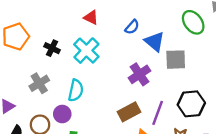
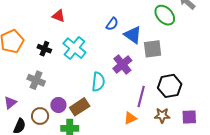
red triangle: (91, 17) -> (59, 16), moved
gray cross: (39, 83) -> (36, 80), turned -30
cyan semicircle: (76, 90) -> (98, 82), moved
brown rectangle: (129, 112) -> (80, 107), moved

